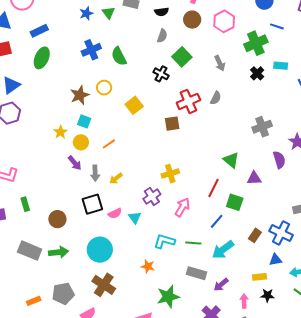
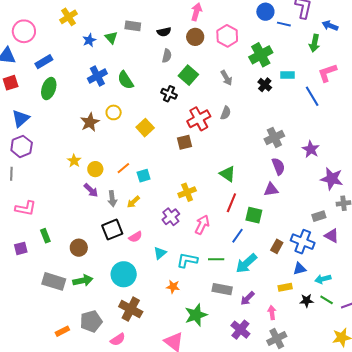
blue line: (277, 26) -> (284, 24), moved
cyan square: (84, 121) -> (144, 176), moved, turned -32
green triangle: (231, 160) -> (228, 174), moved
purple semicircle: (279, 160) -> (278, 166), moved
cyan triangle: (135, 218) -> (160, 253), moved, turned 32
black star: (267, 295) -> (307, 301), moved

